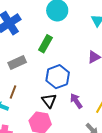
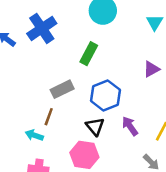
gray rectangle: (17, 63) -> (62, 89), moved

